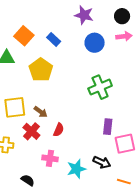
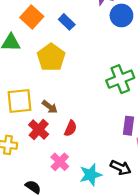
blue circle: (95, 43) -> (121, 15), moved
pink cross: (50, 158) -> (60, 162), turned 35

